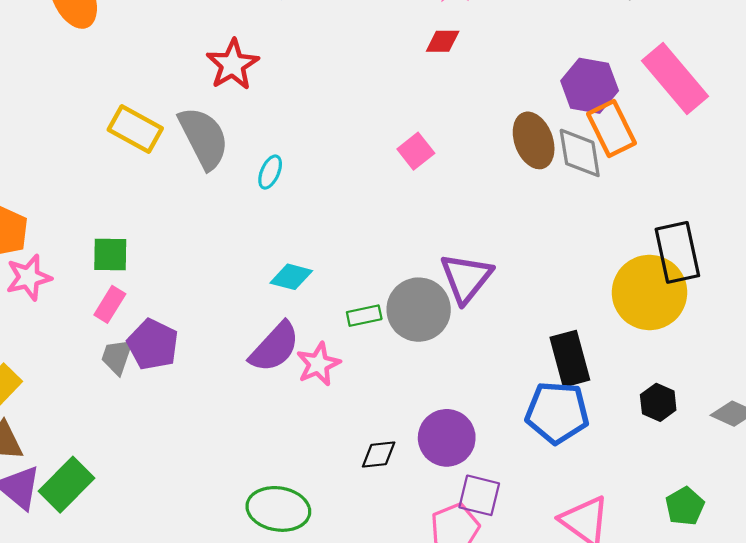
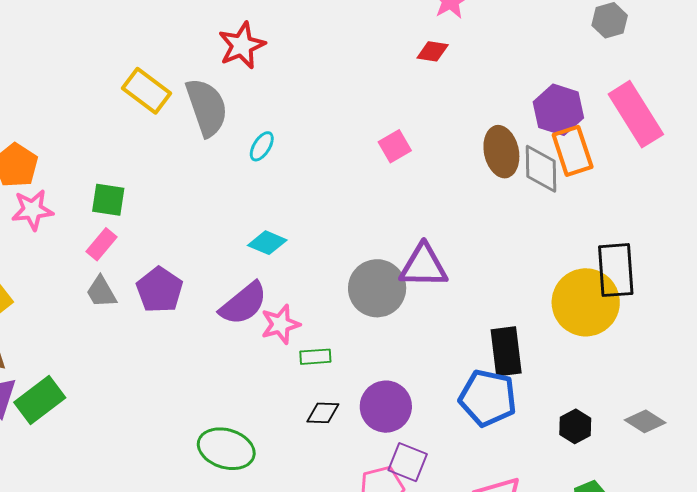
purple triangle: (466, 278) -> (424, 266), turned 44
green rectangle: (364, 316) -> (315, 357), moved
purple pentagon: (153, 344) -> (160, 290), moved
gray trapezoid: (117, 357) -> (101, 292), turned -57
black hexagon: (658, 402) -> (575, 426), moved

